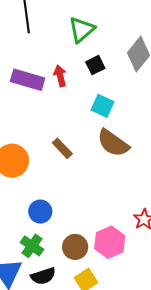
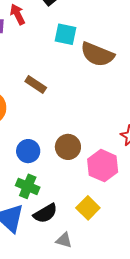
brown semicircle: (113, 143) -> (97, 54), moved
brown circle: (75, 247) -> (68, 147), moved

